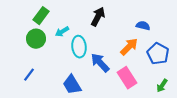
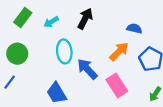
cyan arrow: (62, 32) -> (51, 22), moved
green circle: (36, 39) -> (17, 54), moved

